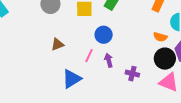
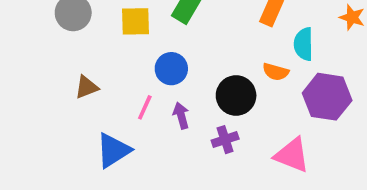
black circle: (165, 59) -> (236, 96), moved
purple cross: (132, 74) -> (225, 140), turned -32

